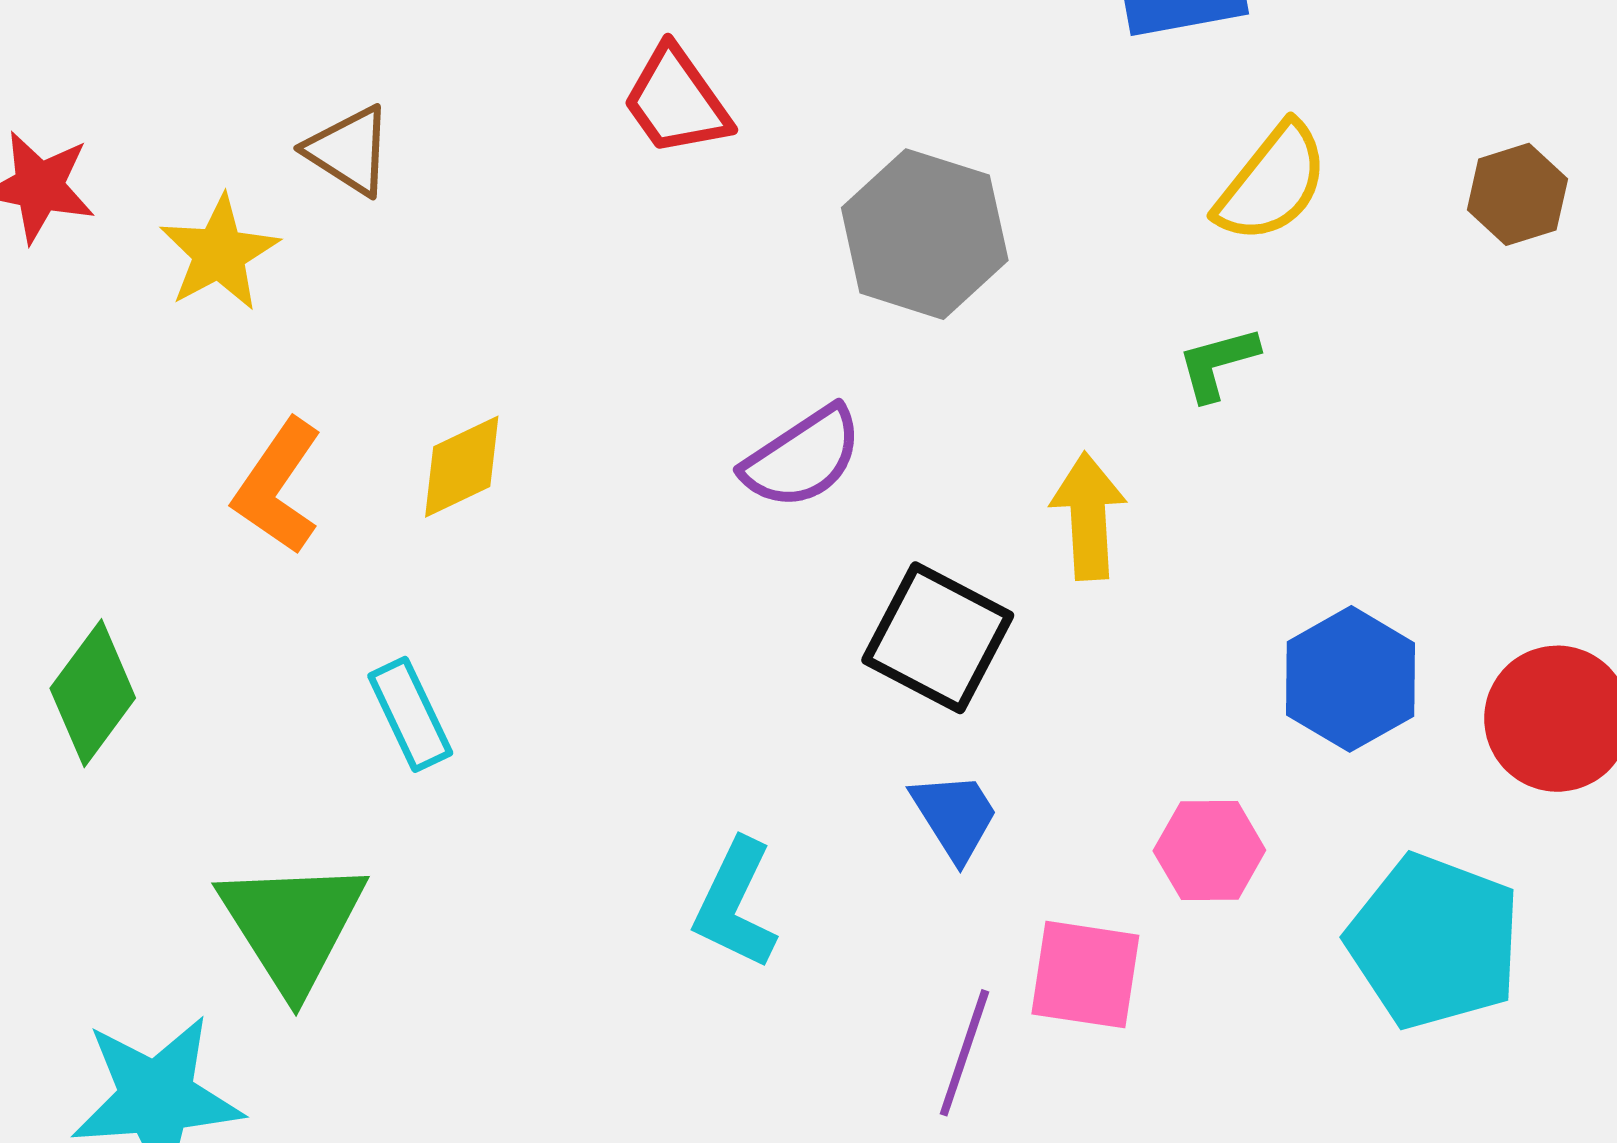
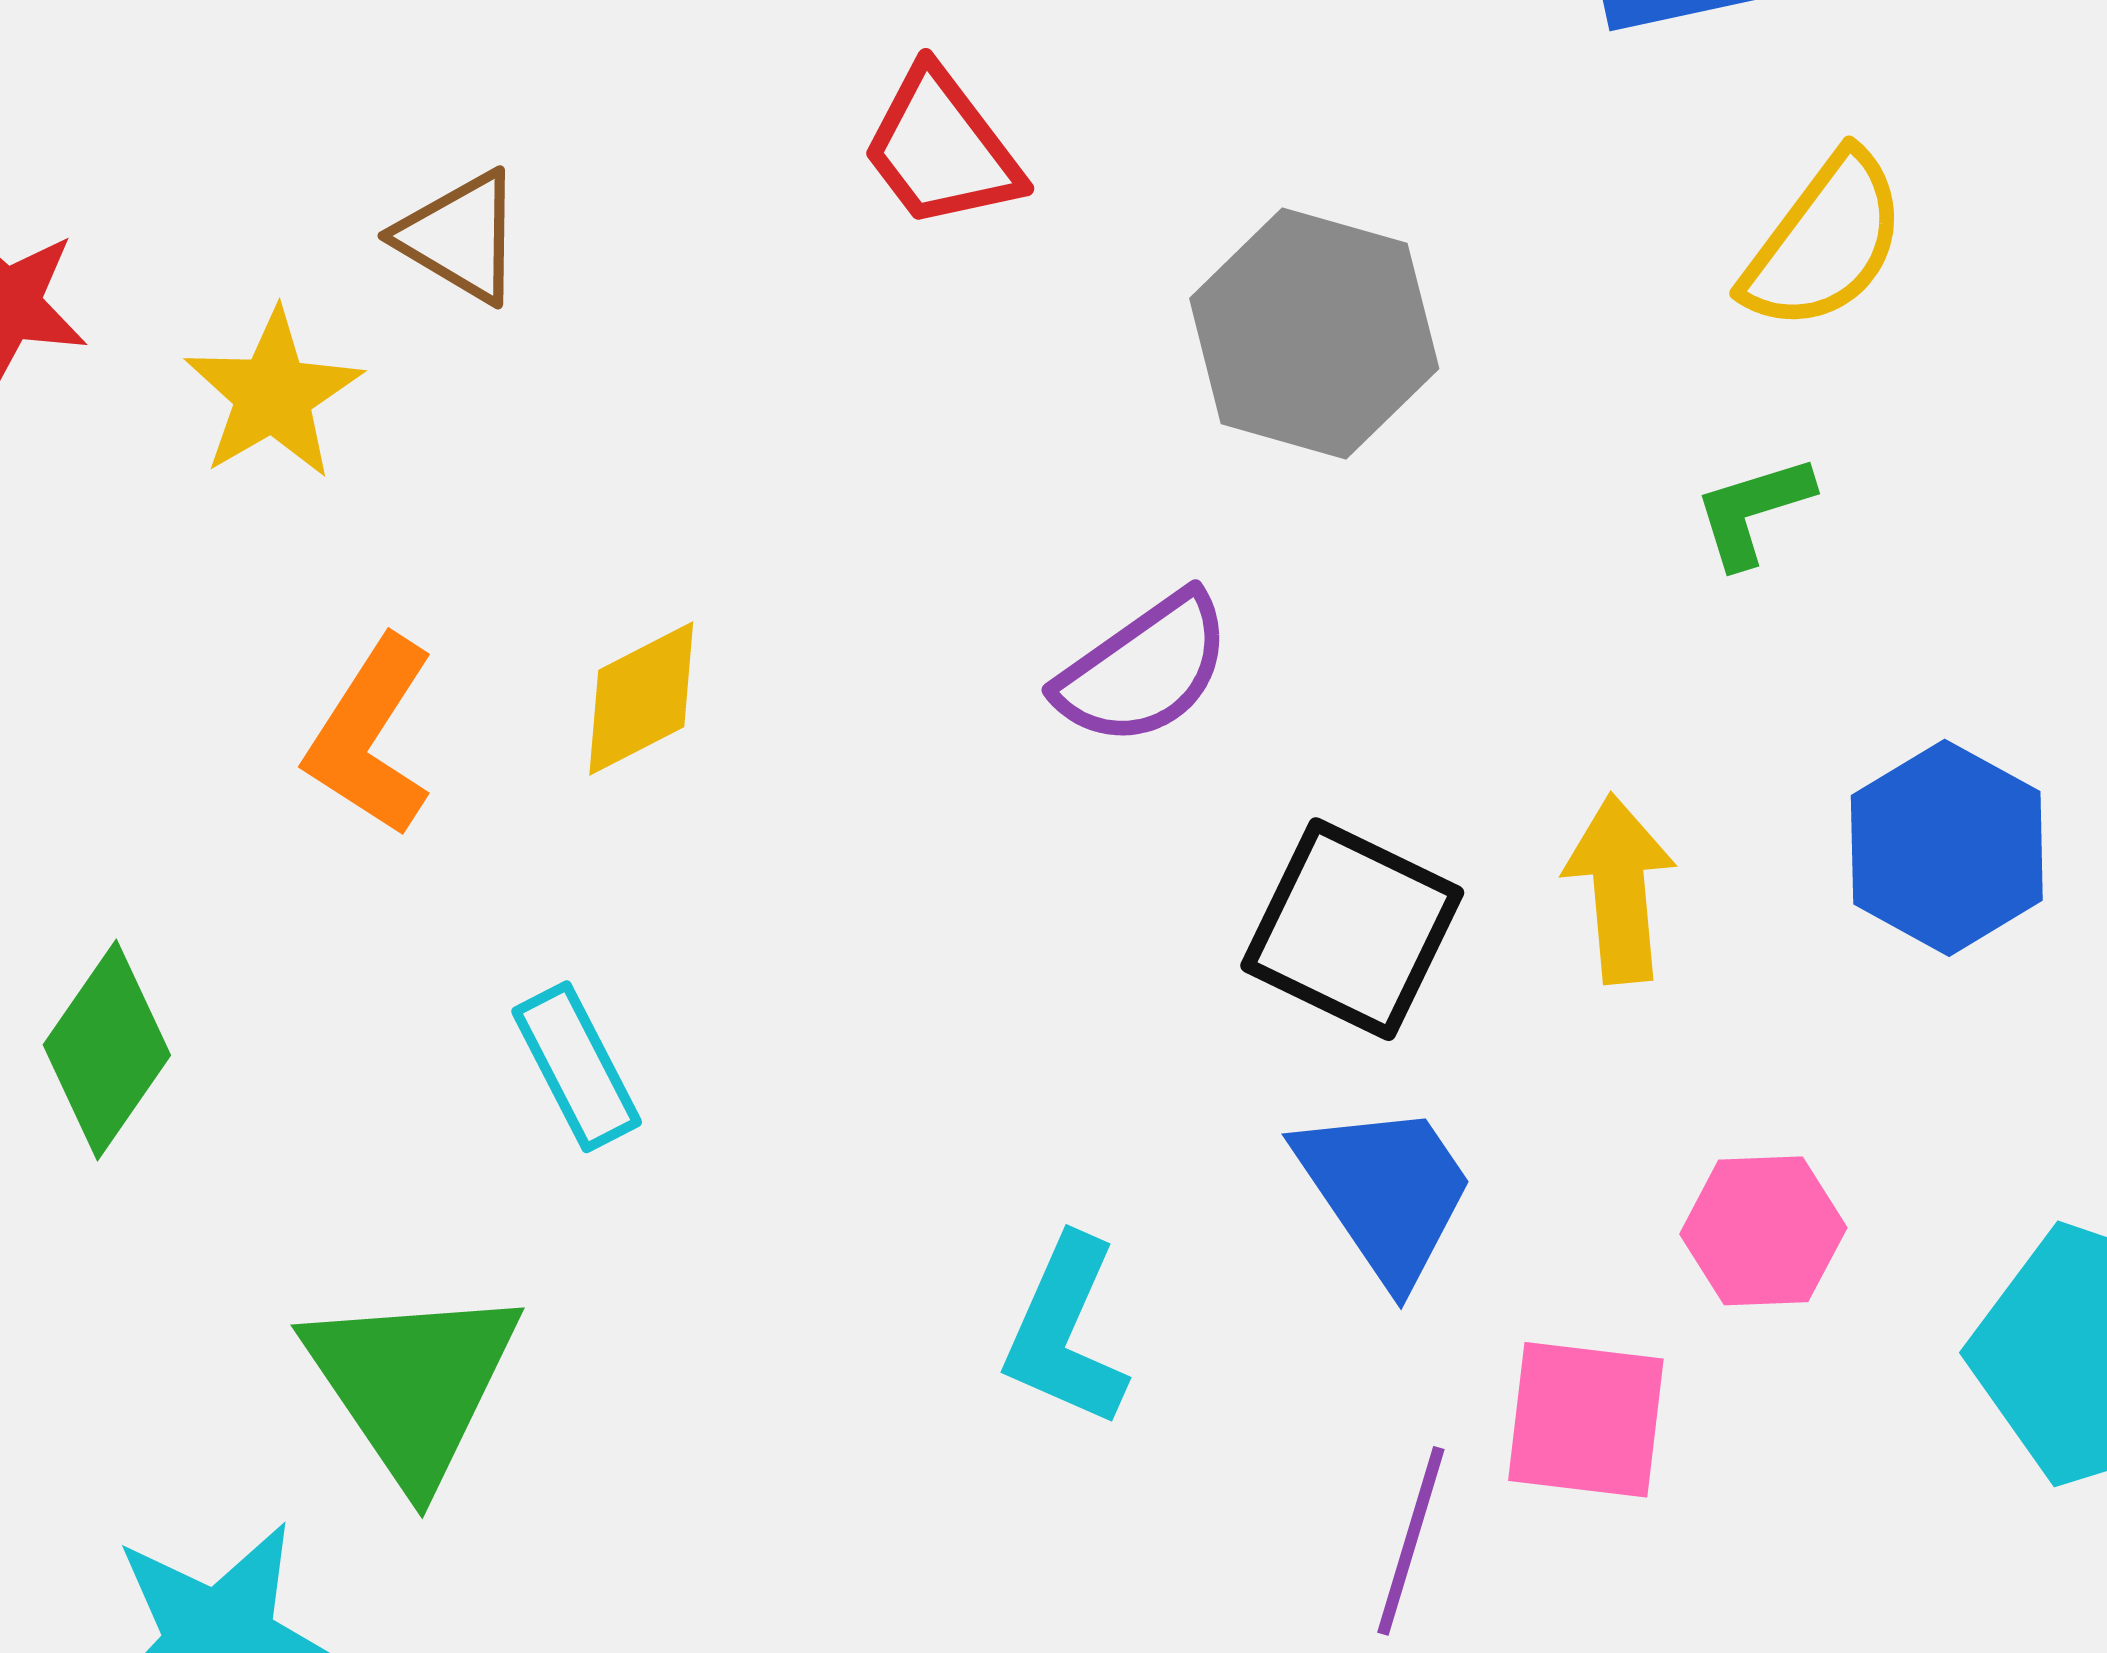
yellow arrow: (1088, 516) -> (1620, 889), moved
blue hexagon: (1350, 679) -> (1947, 848), moved
blue trapezoid: (955, 816) -> (1386, 1192), size x1.4

